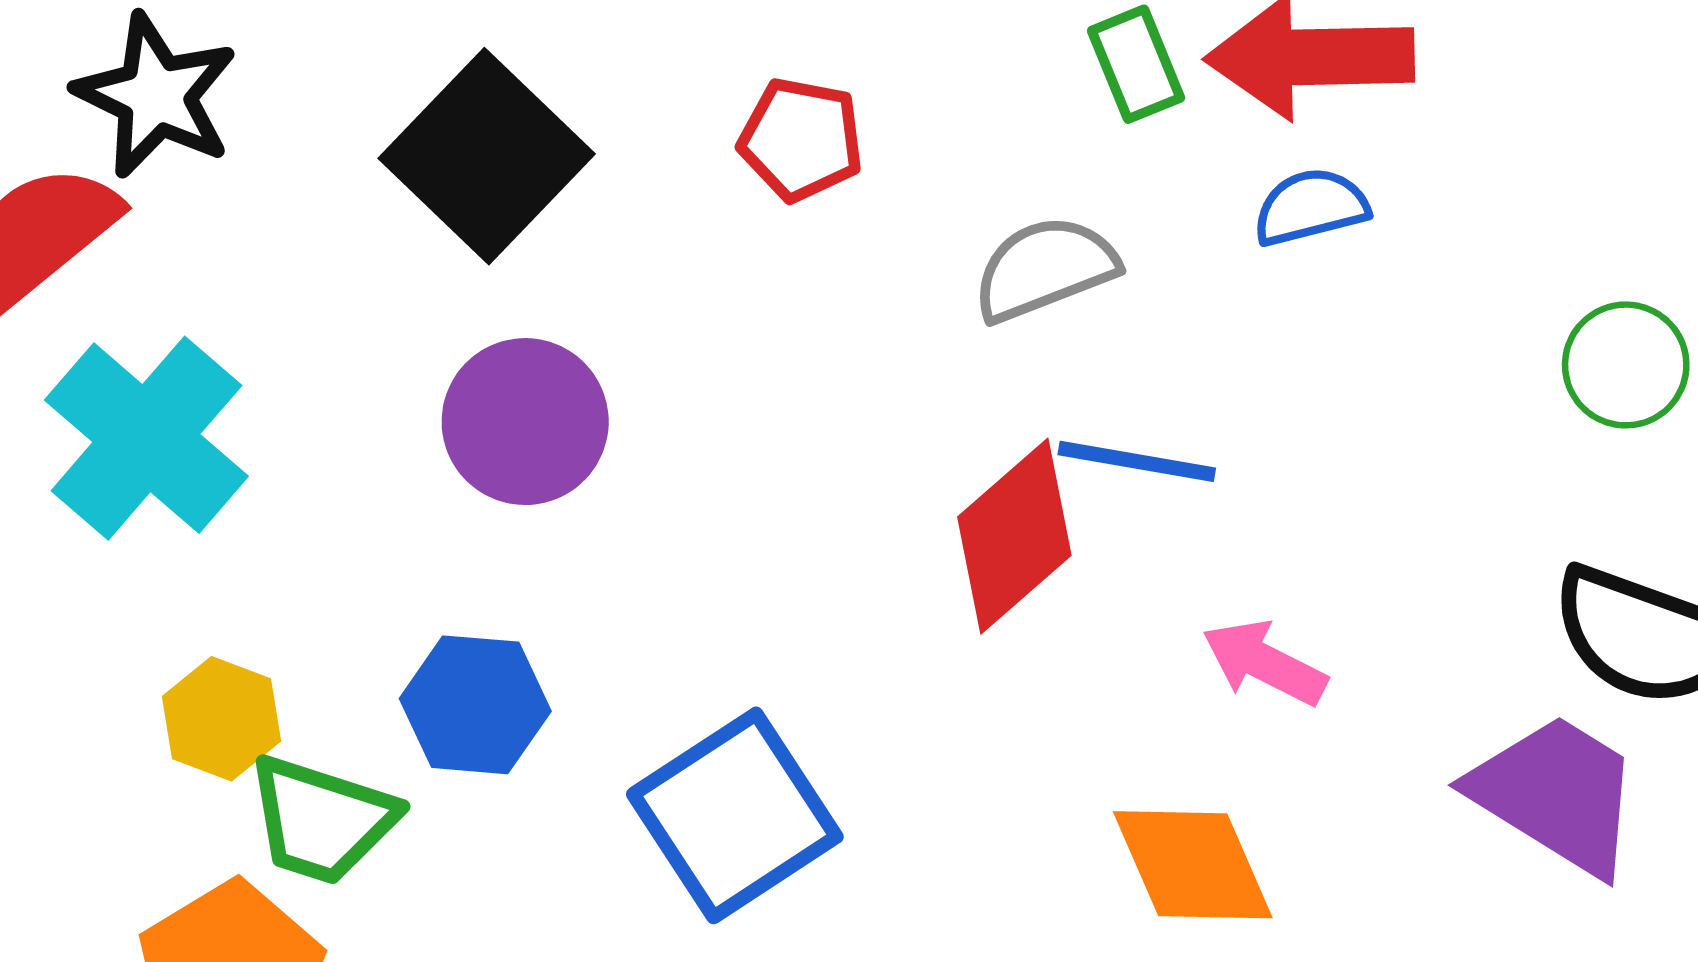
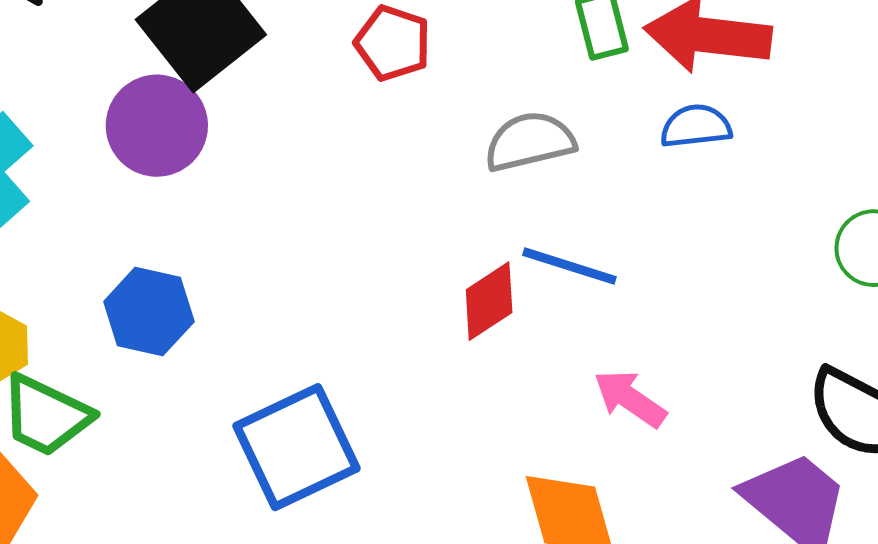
purple circle: (525, 422) -> (157, 126), moved
red diamond: (1014, 536) -> (489, 301), size x0.7
blue hexagon: (475, 705) -> (149, 312), moved

